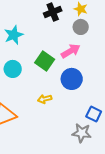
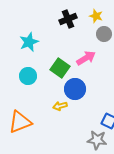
gray circle: (81, 27) -> (104, 34), moved
blue circle: (72, 79) -> (75, 89), moved

